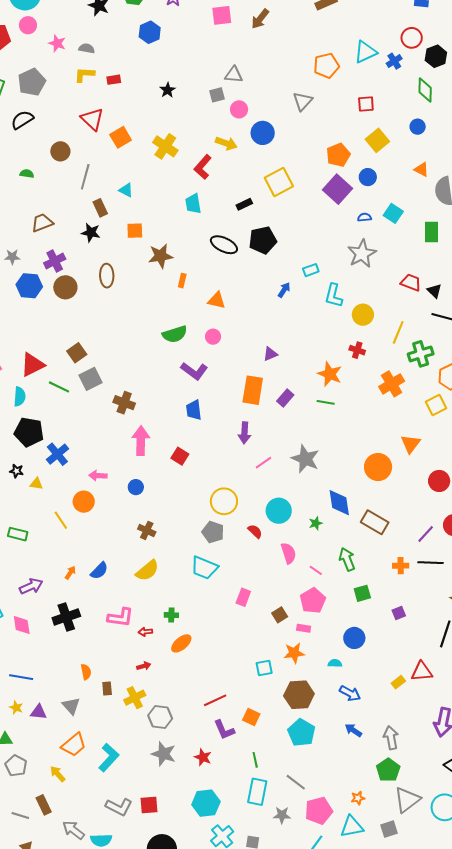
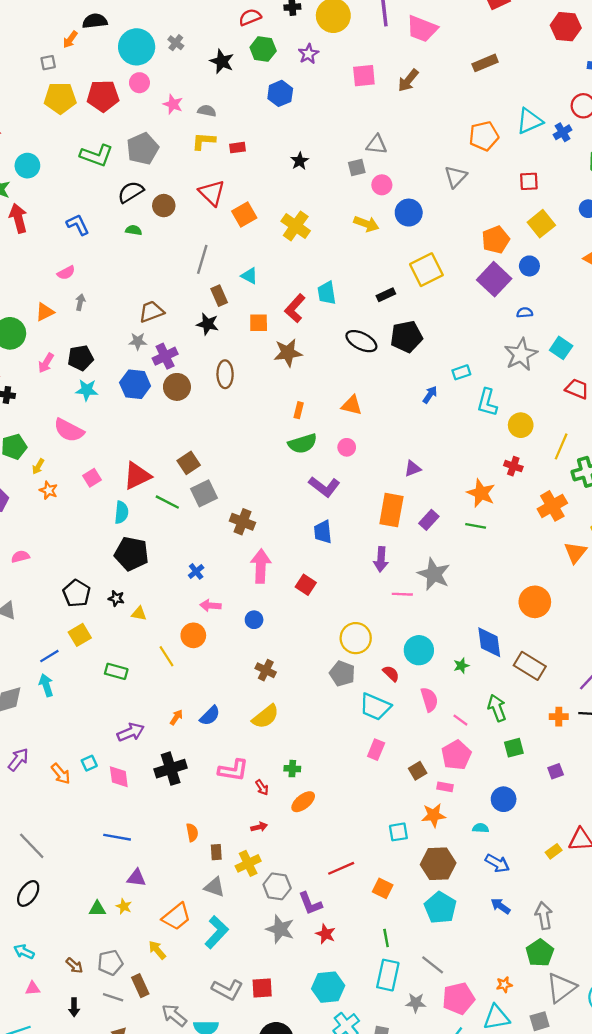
brown circle: (60, 151) -> (164, 206), moved
red L-shape: (203, 167) -> (295, 308), moved
green semicircle: (27, 174) -> (134, 230), moved
cyan square: (393, 213) -> (561, 348), moved
gray star: (12, 257) -> (138, 341), moved
orange rectangle: (182, 281) -> (299, 410), moved
orange triangle: (411, 444) -> (575, 552), moved
blue cross: (57, 454) -> (196, 571), moved, size x0.6
gray star: (305, 459) -> (434, 574), moved
pink line: (263, 463) -> (402, 594), turned 36
cyan trapezoid: (204, 568) -> (375, 707), moved
red arrow: (145, 632) -> (262, 787), turned -120
gray triangle: (71, 706) -> (214, 887), moved, turned -30
yellow star: (16, 708) -> (124, 906), moved
purple L-shape: (224, 730) -> (310, 903), moved
gray pentagon: (16, 766) -> (110, 963), moved, turned 30

